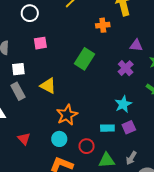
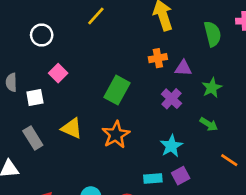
orange cross: (103, 25) -> (158, 58), moved
pink square: (40, 43) -> (58, 73), turned -32
white square: (18, 69) -> (35, 97), moved
orange star: (67, 115) -> (116, 135), moved

